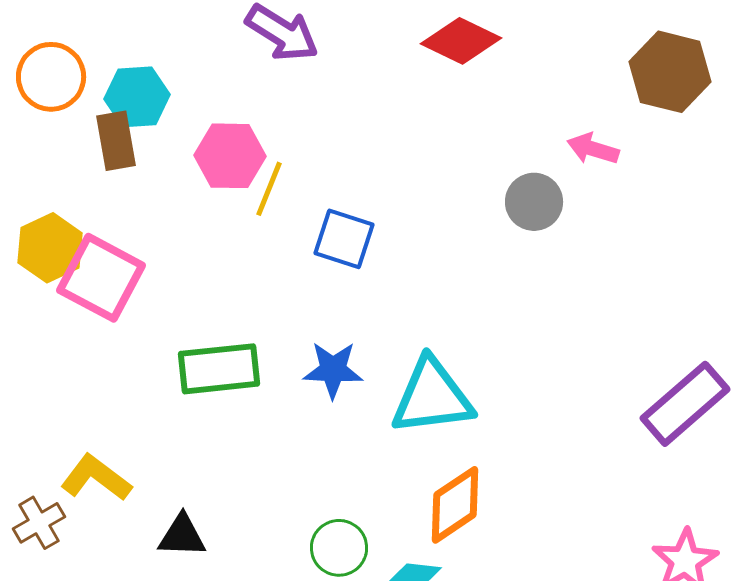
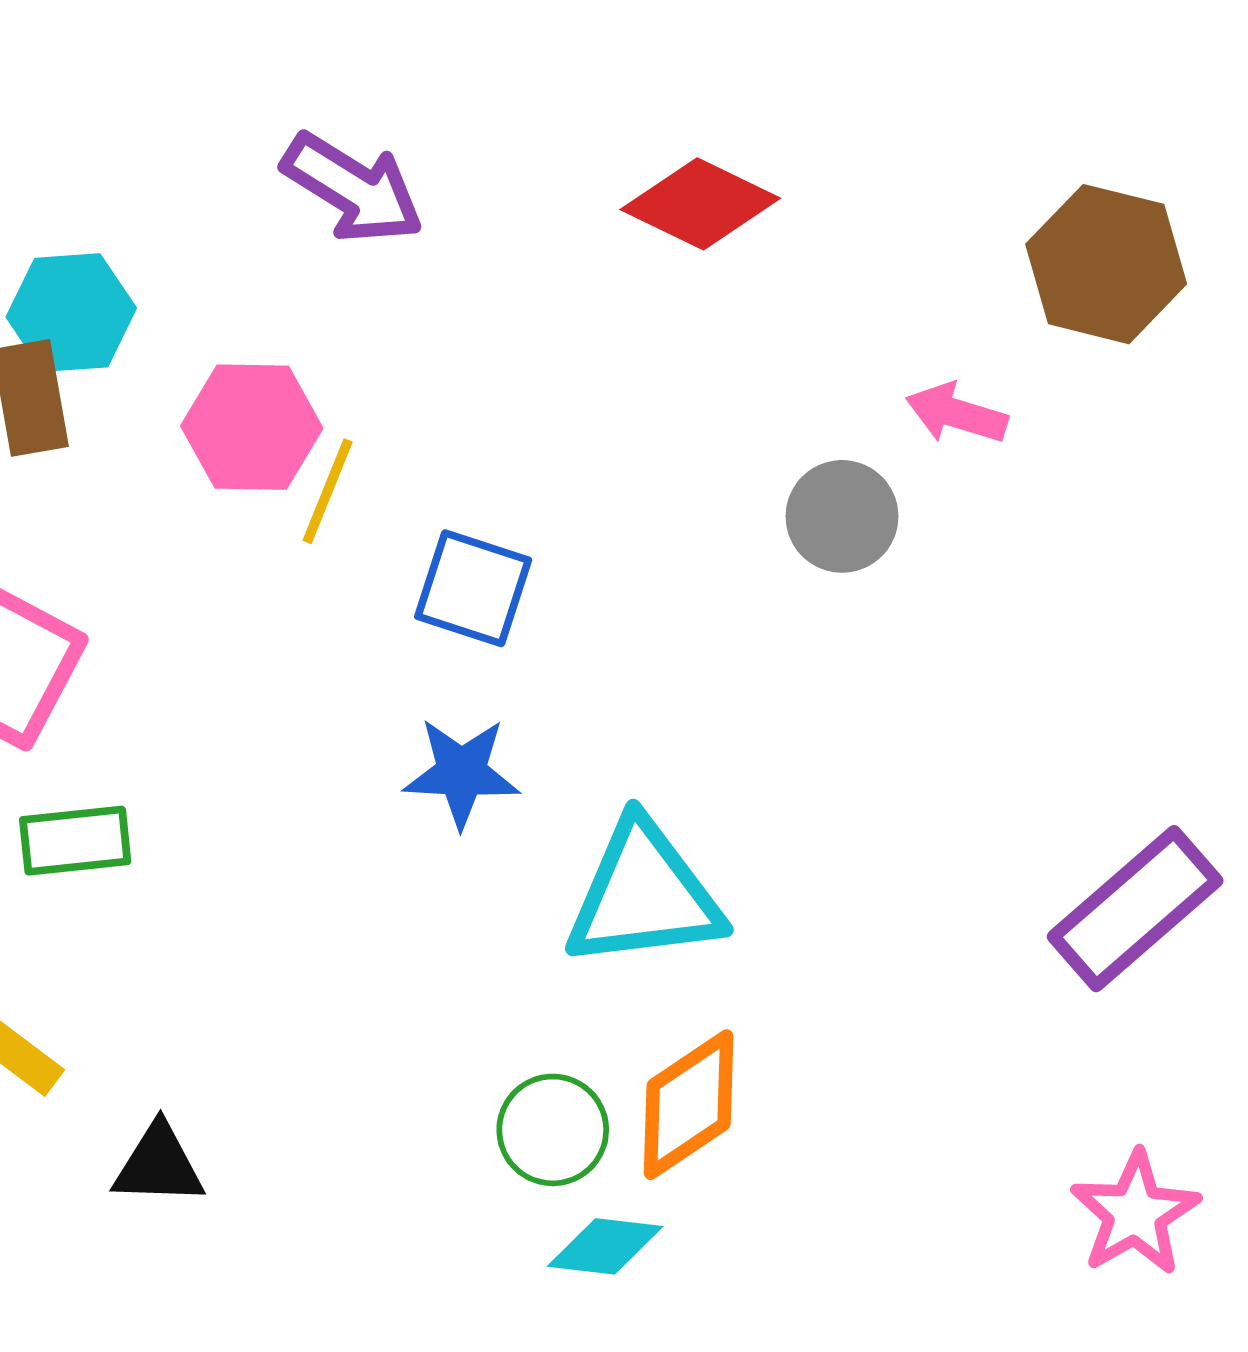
green rectangle: (219, 369) -> (75, 841), moved, size x0.7
blue star: (333, 370) -> (461, 773), moved
green circle: (339, 548) -> (553, 1130), moved

